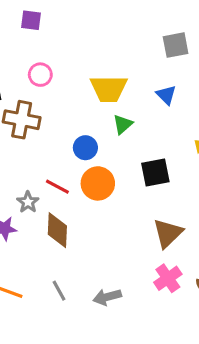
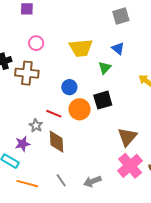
green triangle: (123, 124) -> (105, 68), moved
black square: (155, 173) -> (103, 100), moved
pink cross: (168, 278) -> (130, 166), size x1.4

